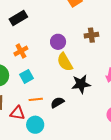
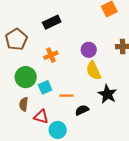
cyan square: (26, 76) -> (45, 87), moved
black star: (81, 84) -> (107, 94), turned 30
orange line: (36, 99) -> (66, 96), moved

